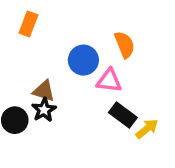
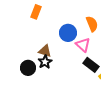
pink triangle: (109, 81) -> (83, 45), turned 35

